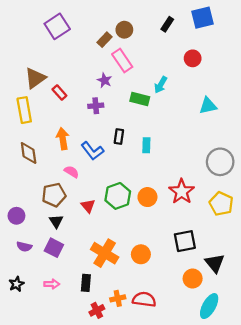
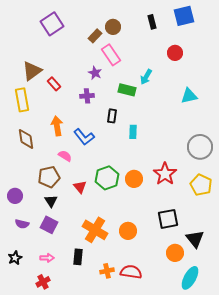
black rectangle: (167, 24) -> (152, 22), turned -48
black rectangle: (119, 137) -> (112, 116), moved
red cross: (97, 310) -> (43, 282), moved

